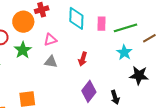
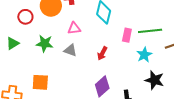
pink rectangle: (102, 24) -> (127, 35), moved
green star: (23, 50) -> (45, 43), moved, turned 30

